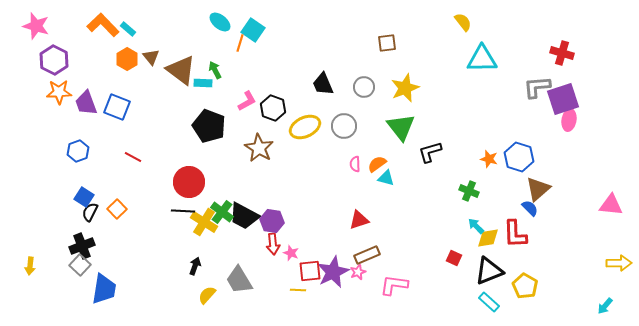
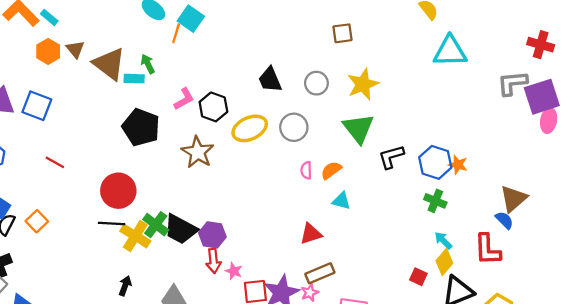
blue hexagon: (519, 157) -> (435, 162), moved
cyan triangle: (386, 178) -> (341, 201), moved
yellow diamond: (488, 238) -> (444, 262), moved, turned -40

